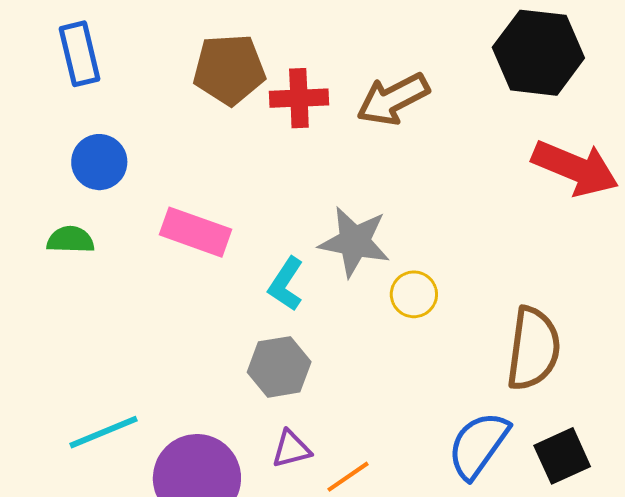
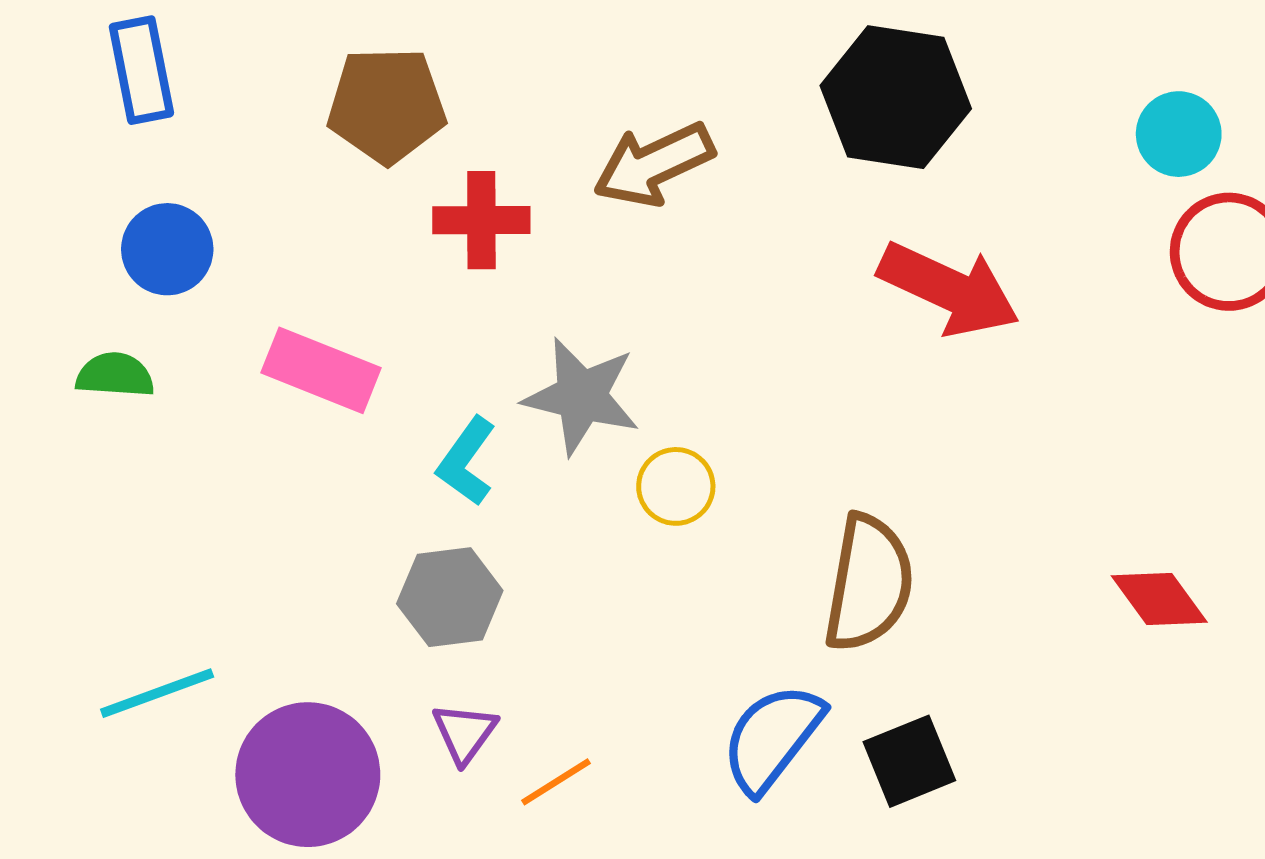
red cross: (299, 98) -> (481, 220), moved
purple triangle: (291, 449) -> (465, 733), turned -42

